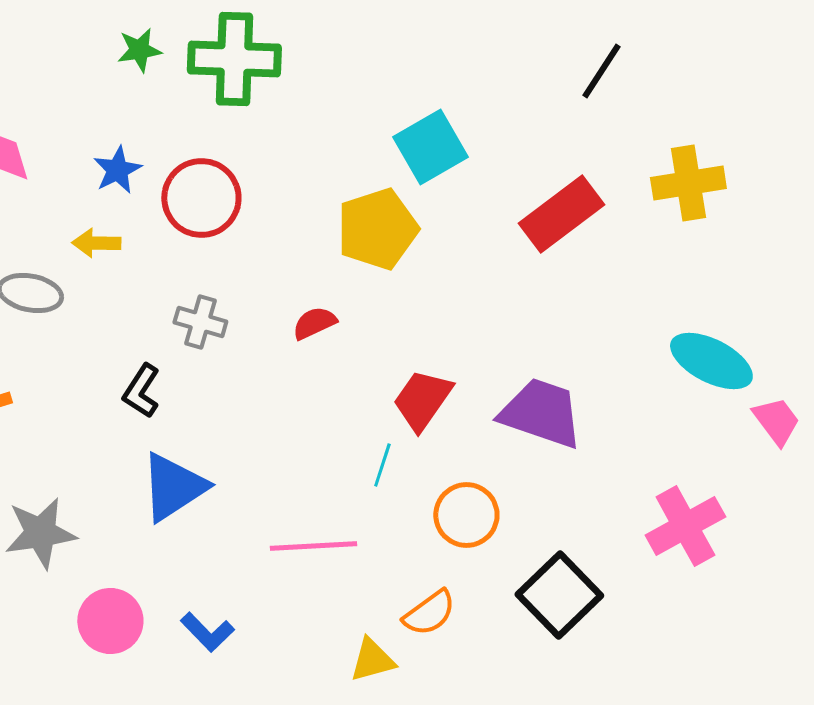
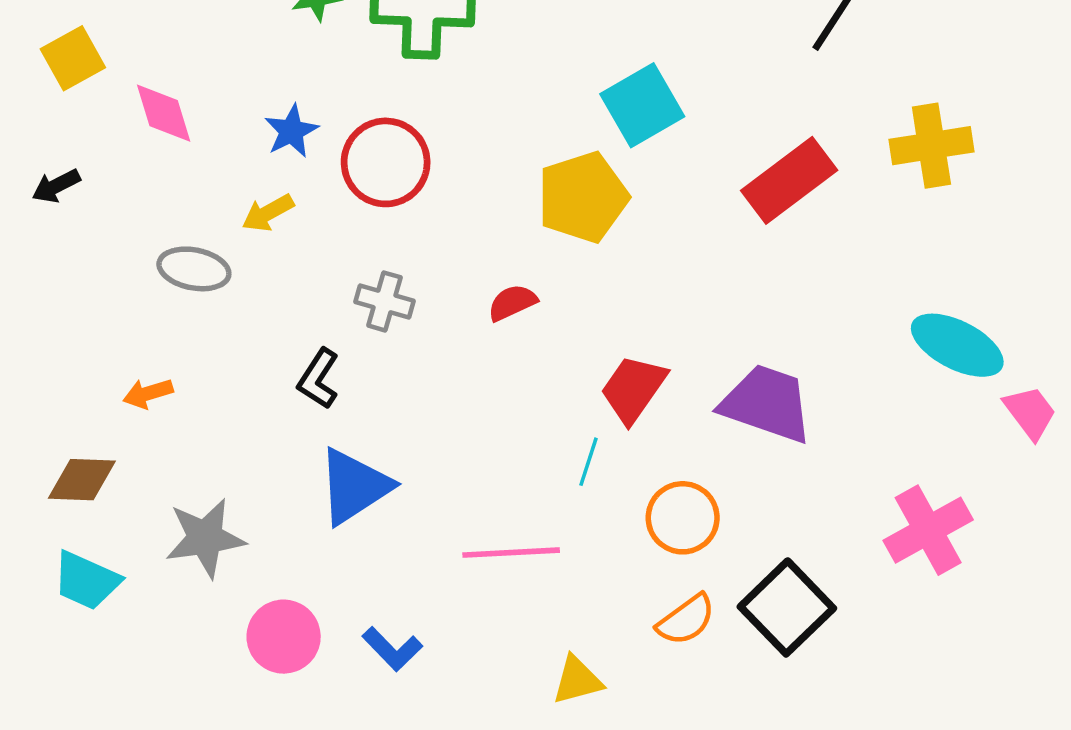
yellow arrow: (96, 243) -> (268, 213), turned -30
orange semicircle: (429, 613) -> (686, 620), moved

